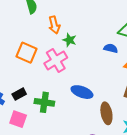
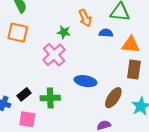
orange arrow: (54, 25) -> (85, 18), moved
orange square: (27, 53) -> (18, 33), moved
brown ellipse: (106, 113) -> (113, 98), turned 55

